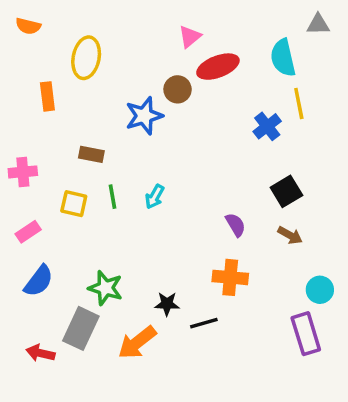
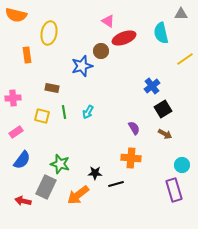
orange semicircle: (28, 26) -> (16, 15), size x1.5
pink triangle: (190, 37) -> (108, 21), turned -48
yellow line: (299, 103) -> (185, 59), moved, turned 66
blue cross: (267, 126) -> (152, 86), moved

